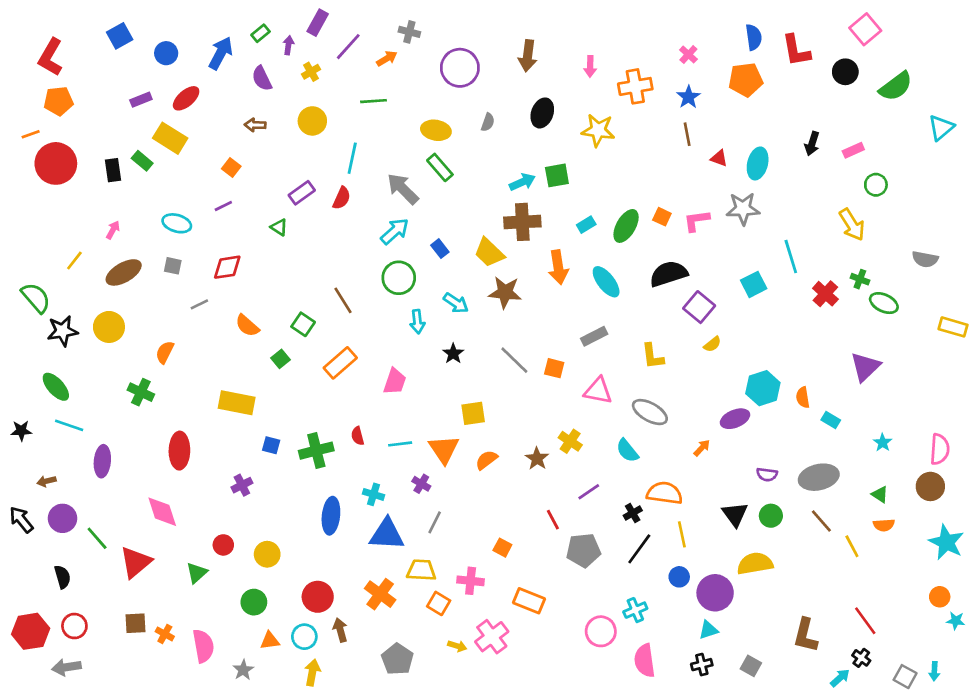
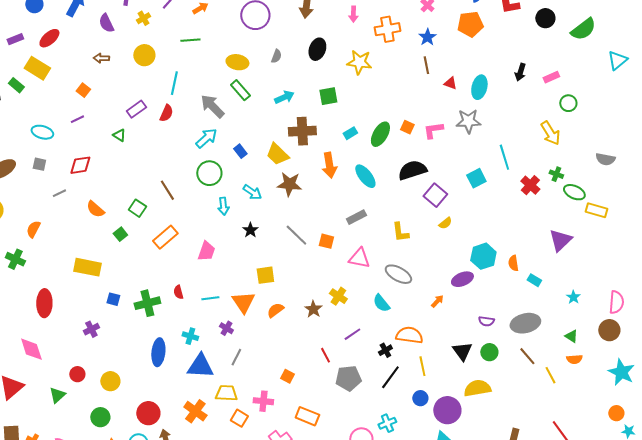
cyan arrow: (522, 182) -> (284, 97), moved
yellow rectangle: (953, 327) -> (596, 210), moved

